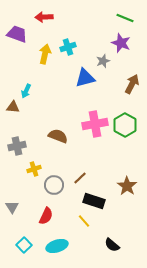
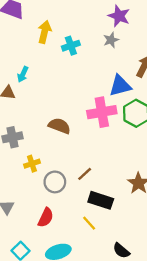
purple star: (121, 43) -> (119, 16), moved
cyan cross: (68, 47) -> (71, 46), moved
blue triangle: (85, 78) -> (120, 86), moved

